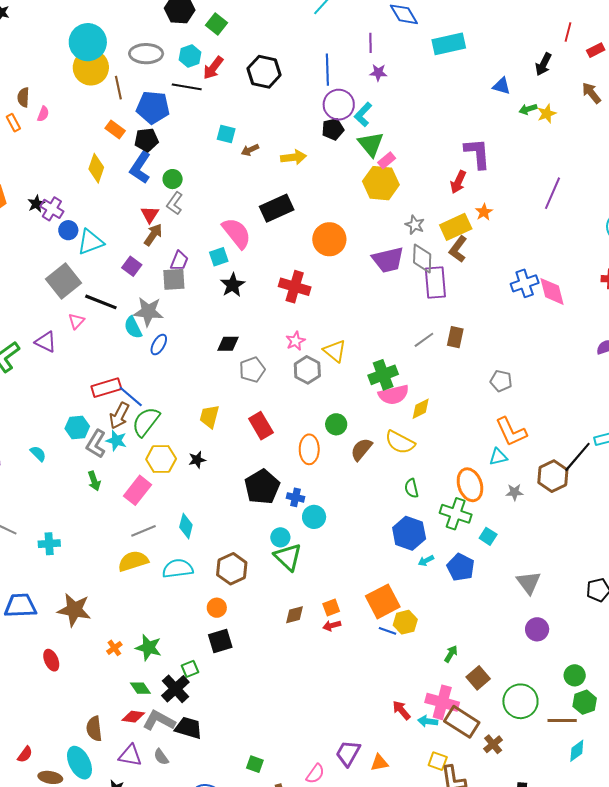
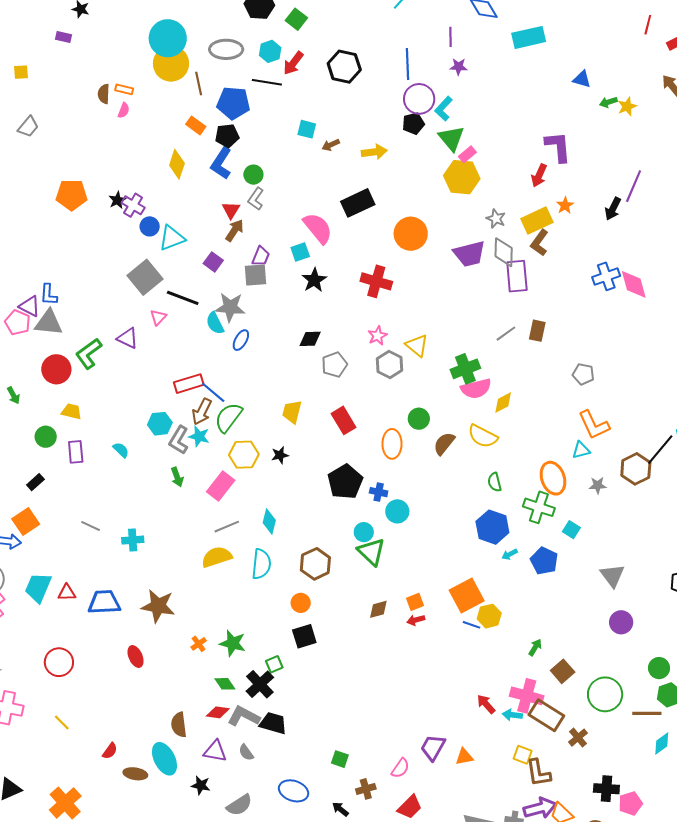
black arrow: (543, 64) -> (613, 209), moved
orange rectangle: (13, 123) -> (124, 89), moved, turned -48
cyan semicircle: (178, 569) -> (261, 564), turned 104

